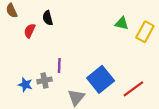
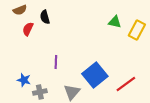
brown semicircle: (12, 11) -> (20, 10), moved, turned -88
gray cross: (44, 80) -> (40, 92), moved

